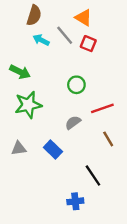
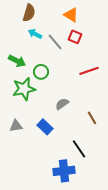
gray line: (65, 35) -> (55, 42), moved
green circle: (76, 85) -> (41, 72), moved
red line: (102, 108) -> (89, 71), moved
blue cross: (75, 201) -> (64, 171), size x1.5

